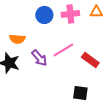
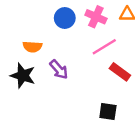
pink cross: (70, 14) -> (96, 17), turned 30
pink line: (63, 50) -> (104, 47), moved

